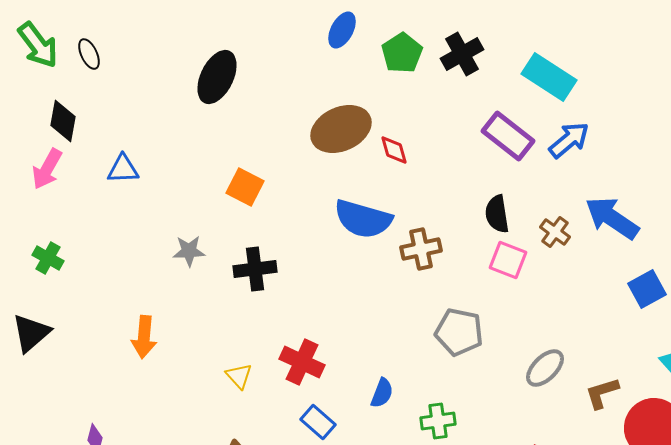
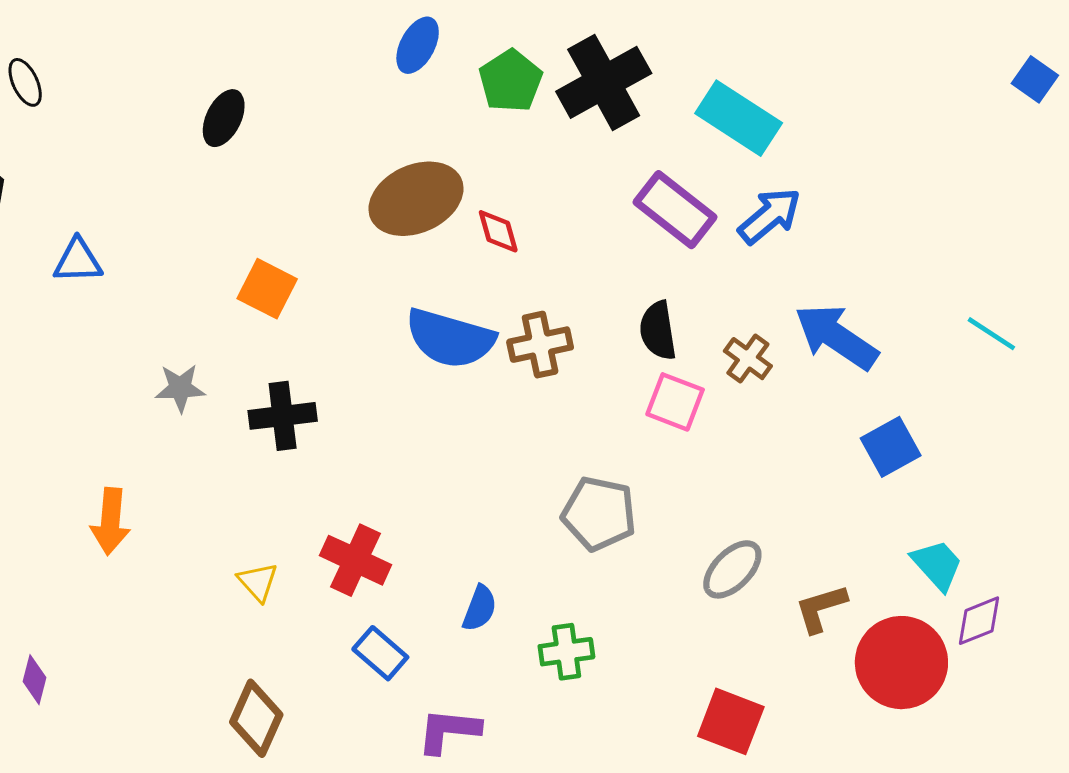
black cross: (462, 54) -> (604, 82), size x1.4
black ellipse: (217, 77) -> (224, 118), size x0.7
brown cross: (421, 249) -> (540, 345), moved

